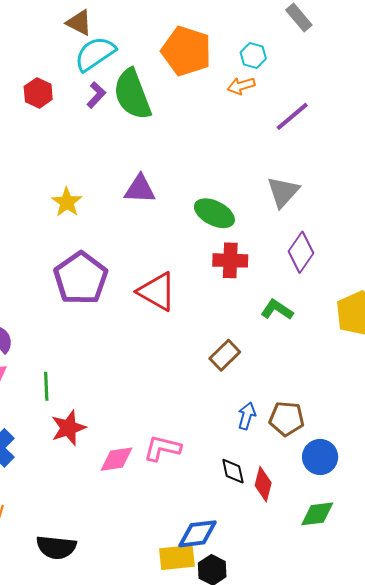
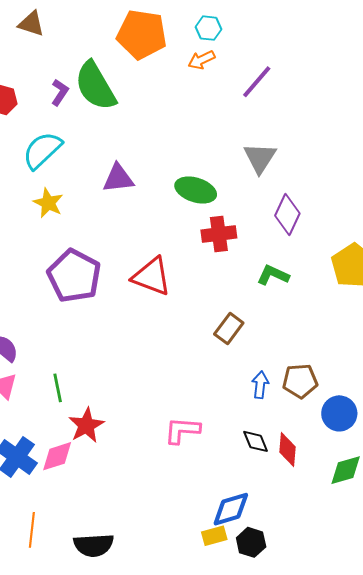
cyan semicircle: (95, 54) -> (42, 150), moved
pink diamond: (116, 459) -> (57, 456), moved
yellow rectangle: (177, 557) -> (214, 536), size x0.7

